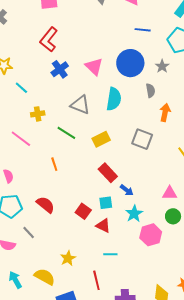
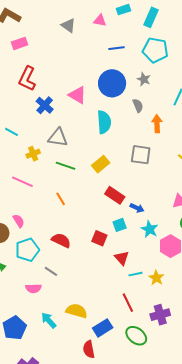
gray triangle: (80, 105) -> (58, 138), moved
red triangle: (103, 226) -> (122, 258), moved, turned 35
yellow star: (68, 258) -> (156, 278), moved

